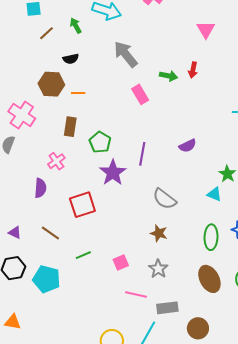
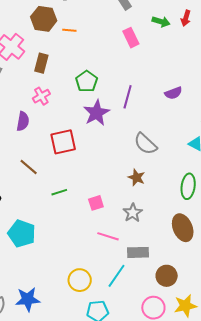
brown rectangle: (70, 127) -> (41, 63), moved
cyan pentagon: (47, 279) -> (22, 234), moved

